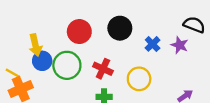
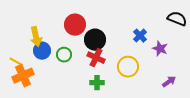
black circle: (120, 28) -> (95, 40), moved
purple star: (180, 45) -> (160, 49), moved
green circle: (67, 65) -> (64, 55), size x0.6

